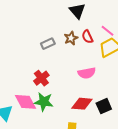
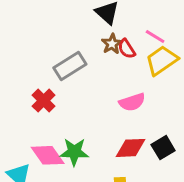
brown star: (71, 38) -> (112, 44), moved
gray rectangle: (48, 44) -> (70, 66), size x1.5
red cross: (41, 78) -> (44, 101), moved

